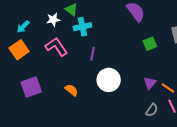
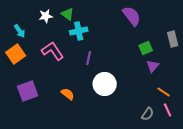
white star: (53, 20) -> (46, 16), moved
cyan arrow: (23, 27) -> (20, 31), turned -80
purple triangle: (150, 83) -> (153, 66), moved

